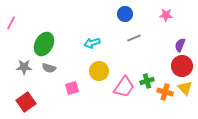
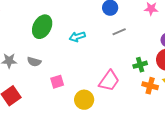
green ellipse: (44, 44) -> (42, 27), moved
yellow circle: (99, 71) -> (84, 100), moved
green cross: (147, 81) -> (140, 65), moved

